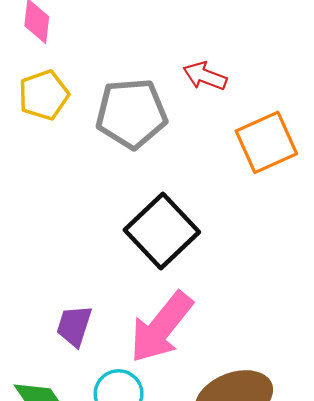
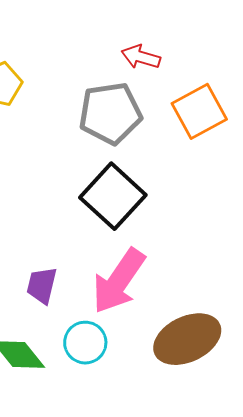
gray pentagon: (131, 113) -> (110, 113), moved

